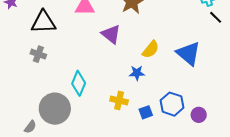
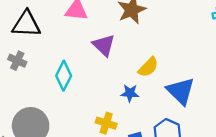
blue triangle: (188, 54) -> (181, 91), moved
cyan diamond: (79, 83) -> (64, 76), moved

